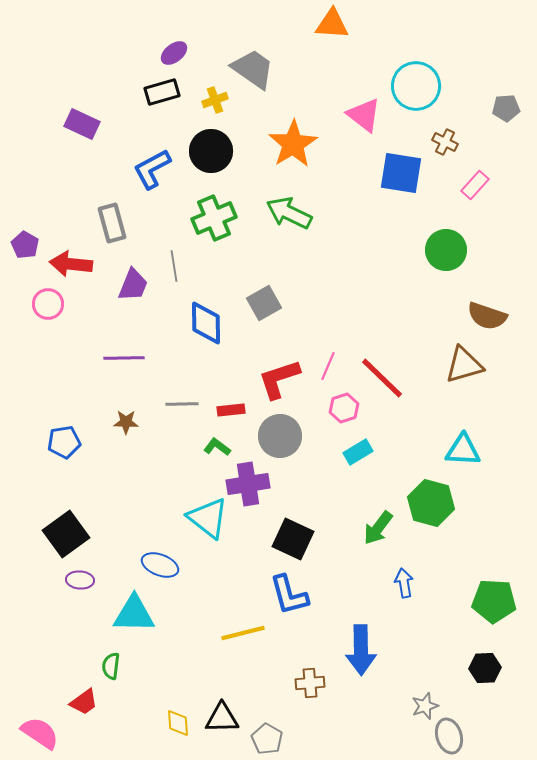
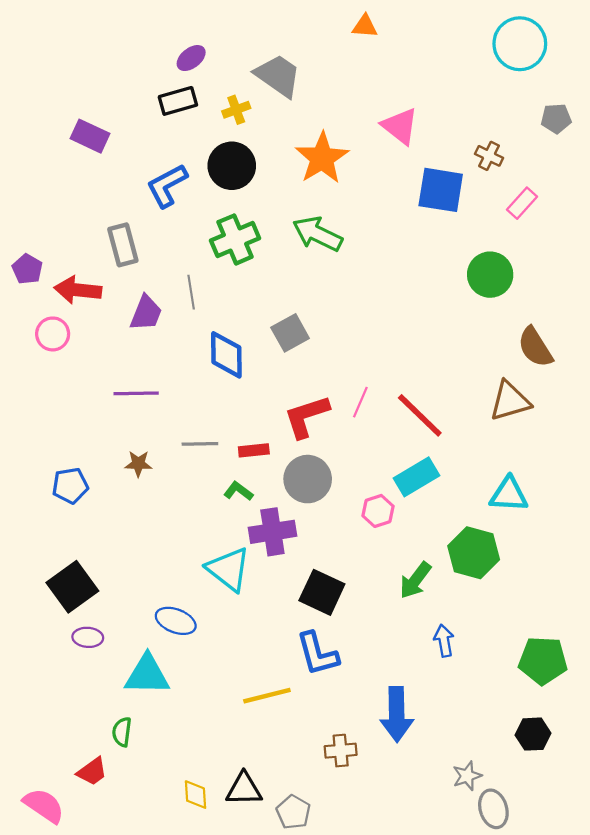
orange triangle: (332, 24) -> (365, 26), size x0.7
cyan circle: (416, 86) -> (520, 44), moved
brown semicircle: (487, 316) -> (535, 347), turned 39
pink hexagon: (344, 408) -> (378, 511), moved
cyan rectangle: (358, 452) -> (416, 477), moved, size x1.4

